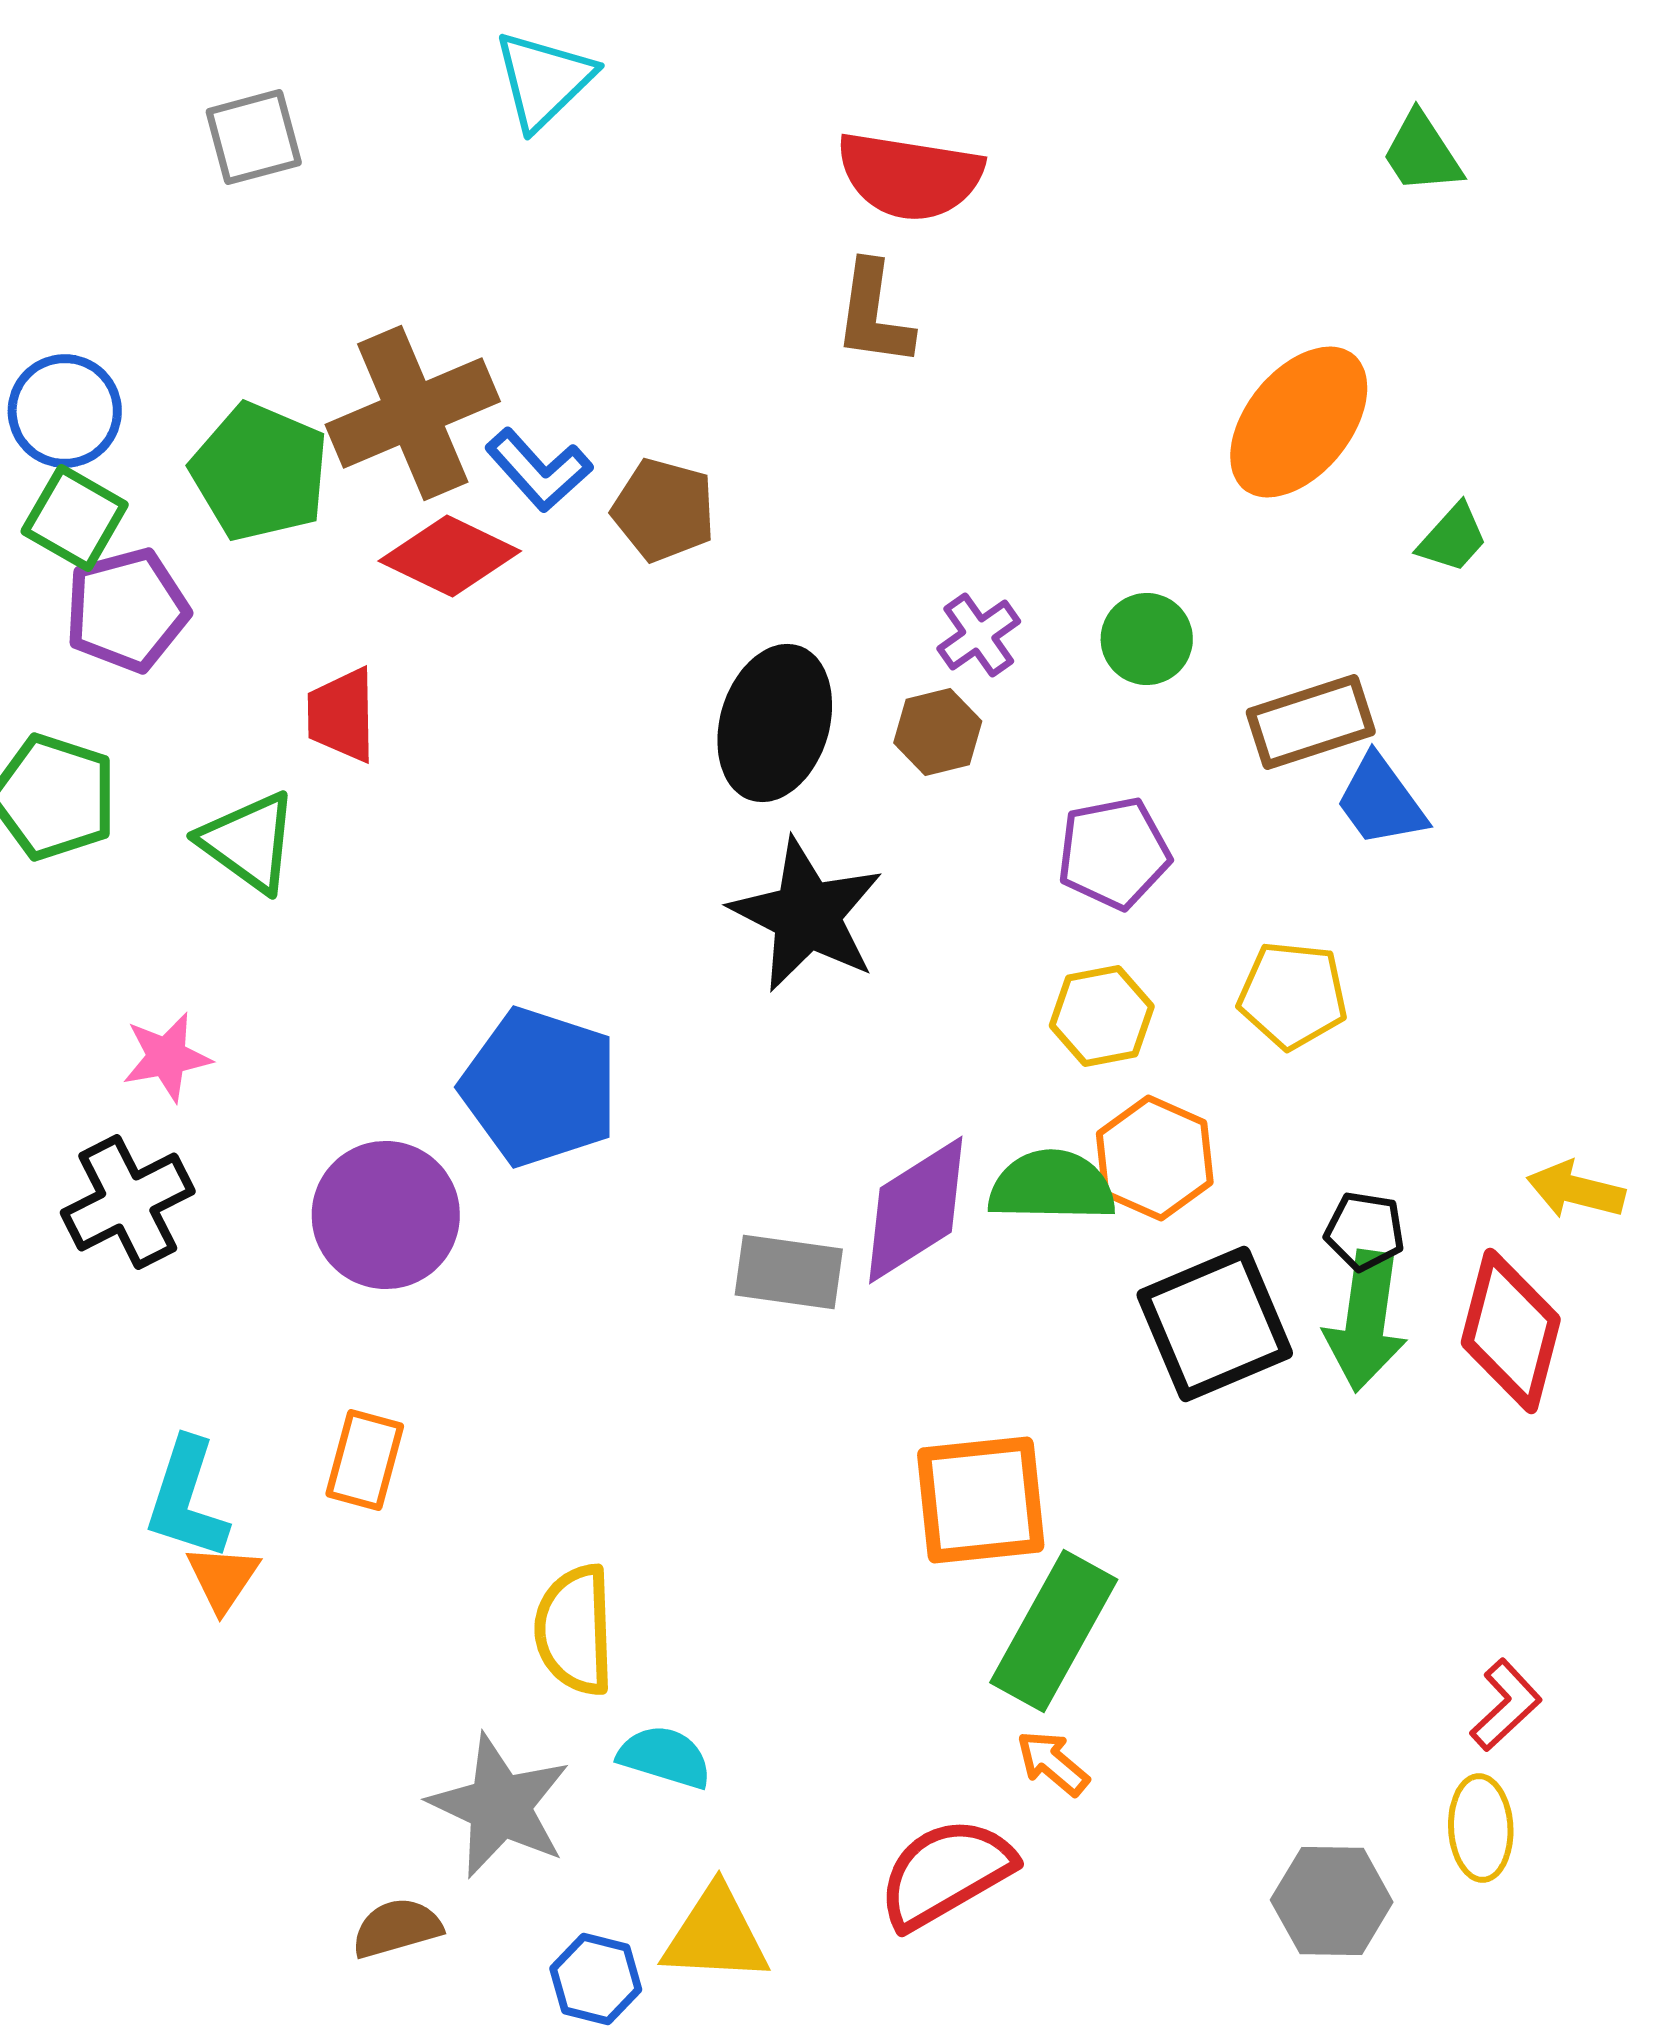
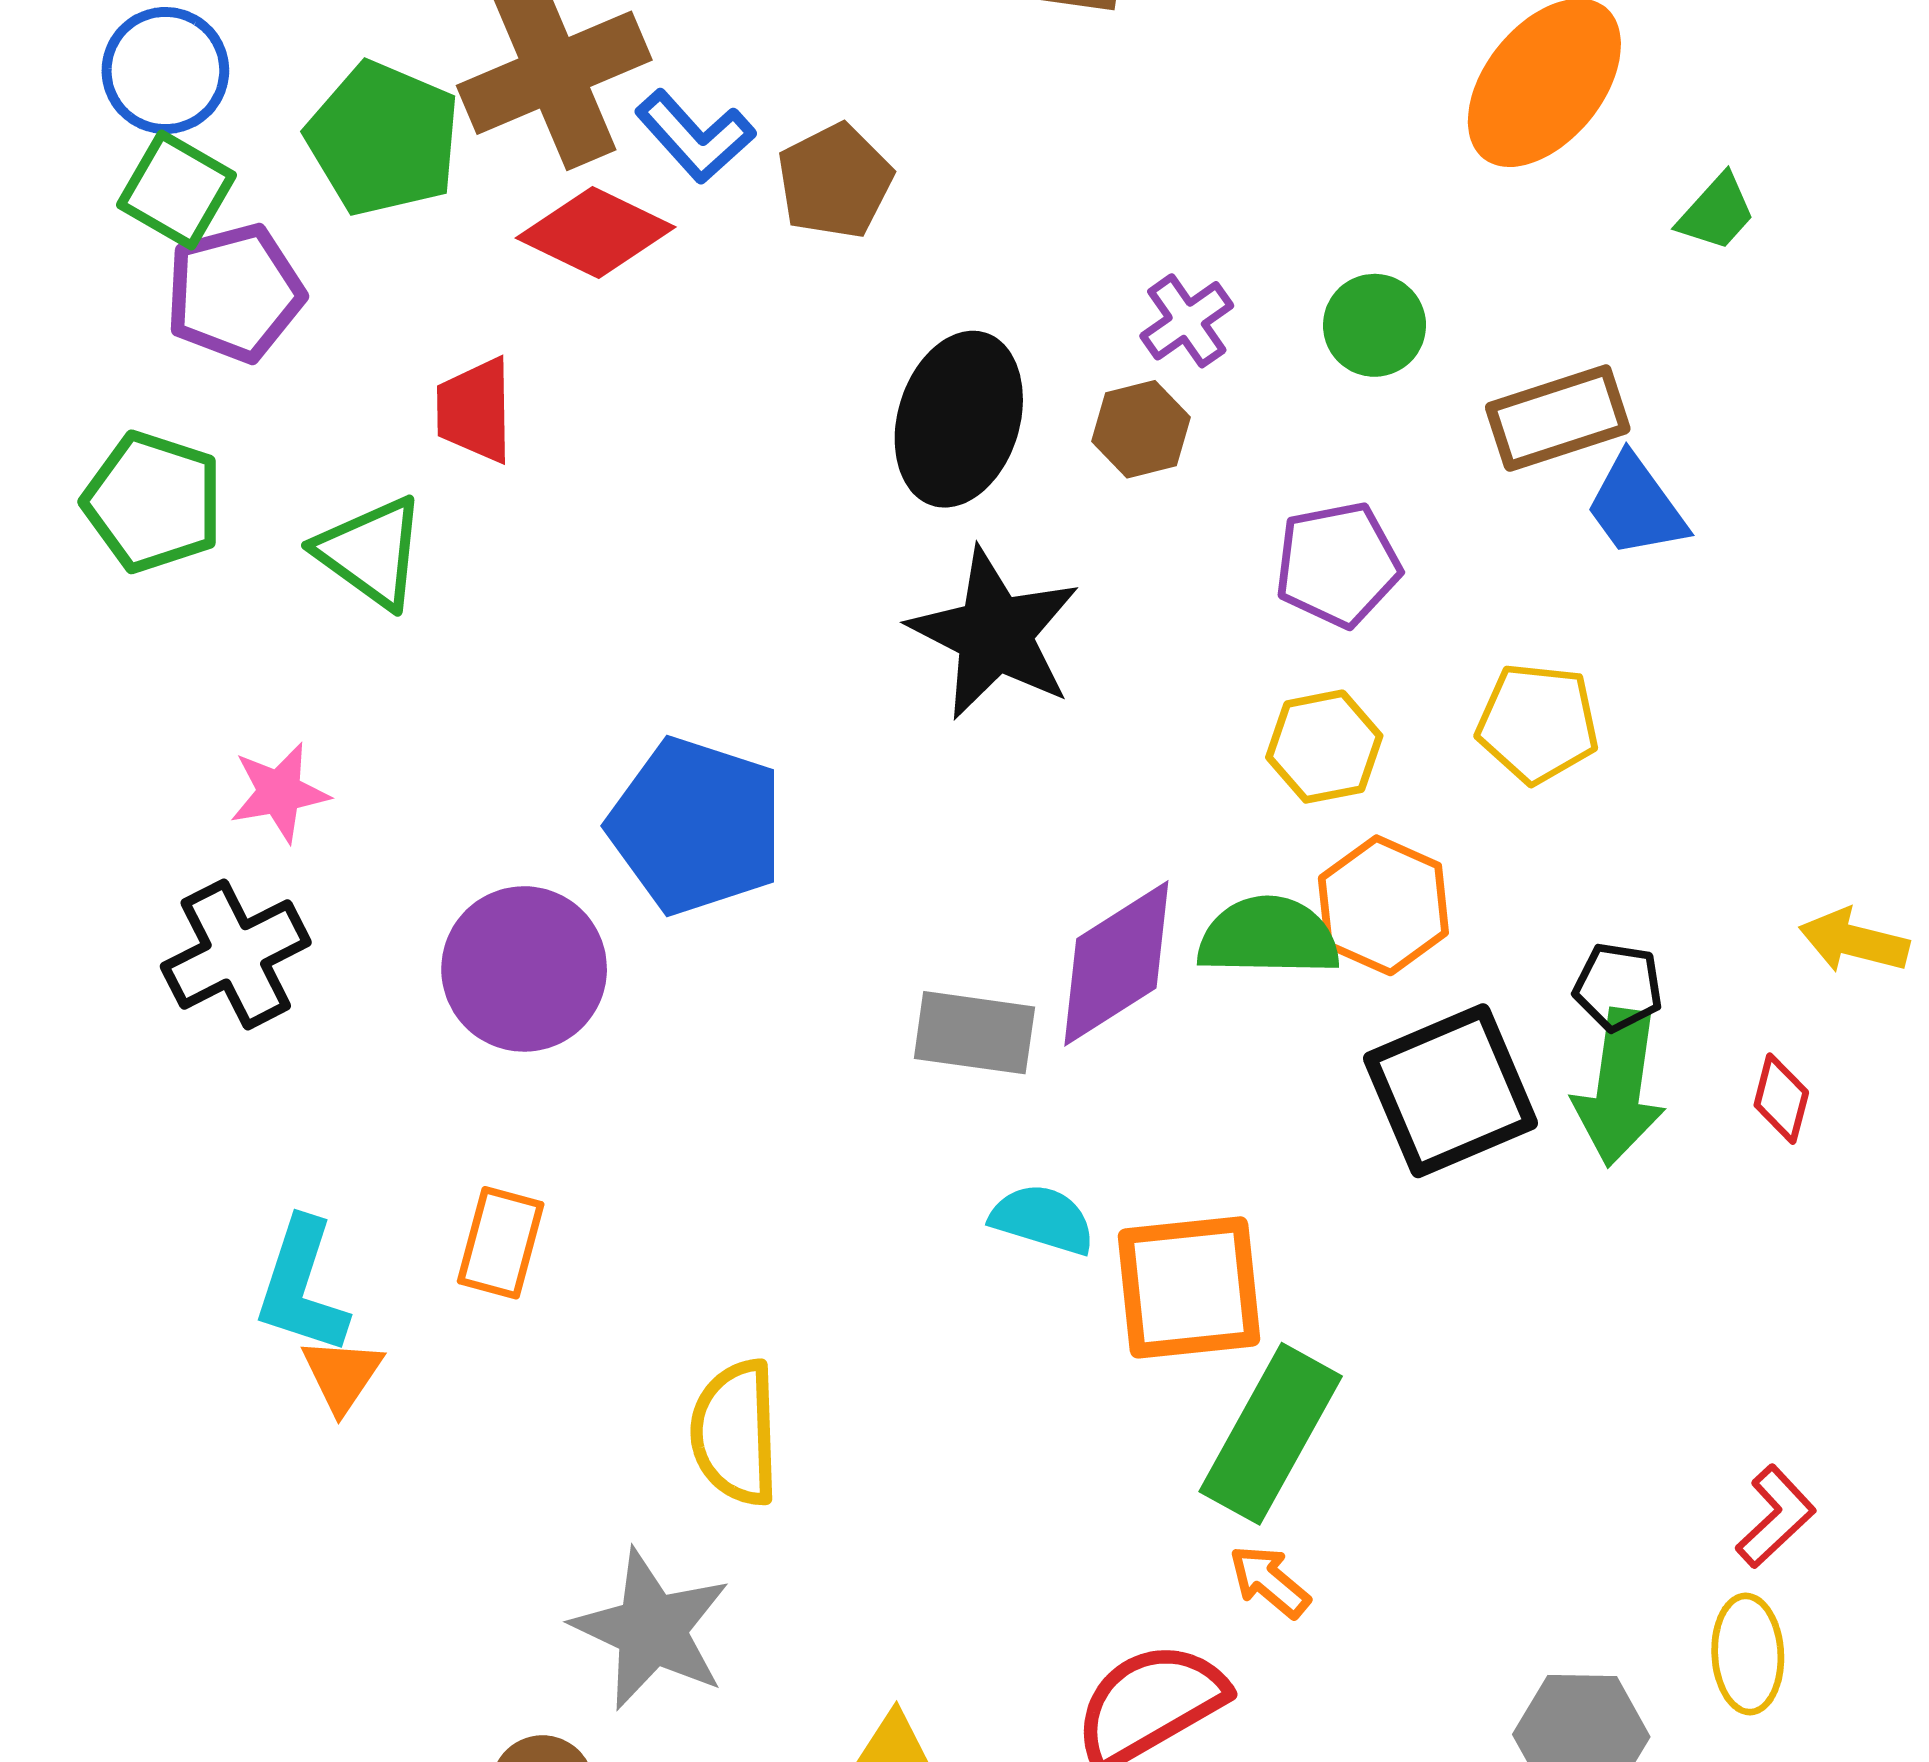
brown pentagon: (664, 510) -> (835, 181), turned 30
red diamond: (1511, 1331) -> (1781, 1099), size x0.5
cyan semicircle: (665, 1757) -> (1043, 1219), moved

